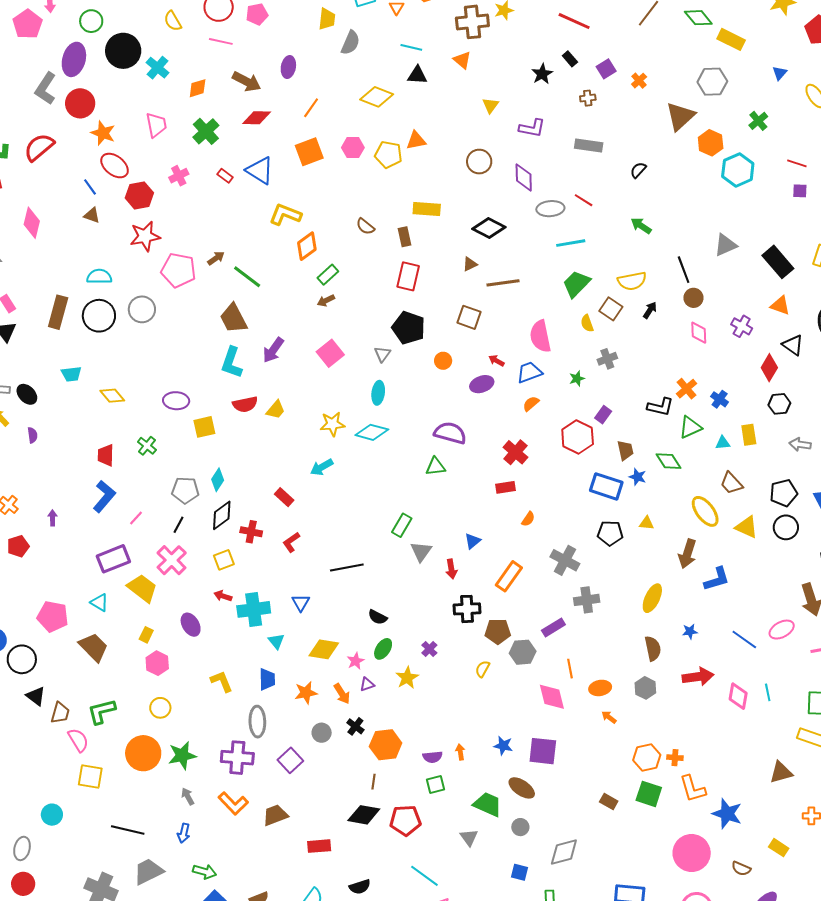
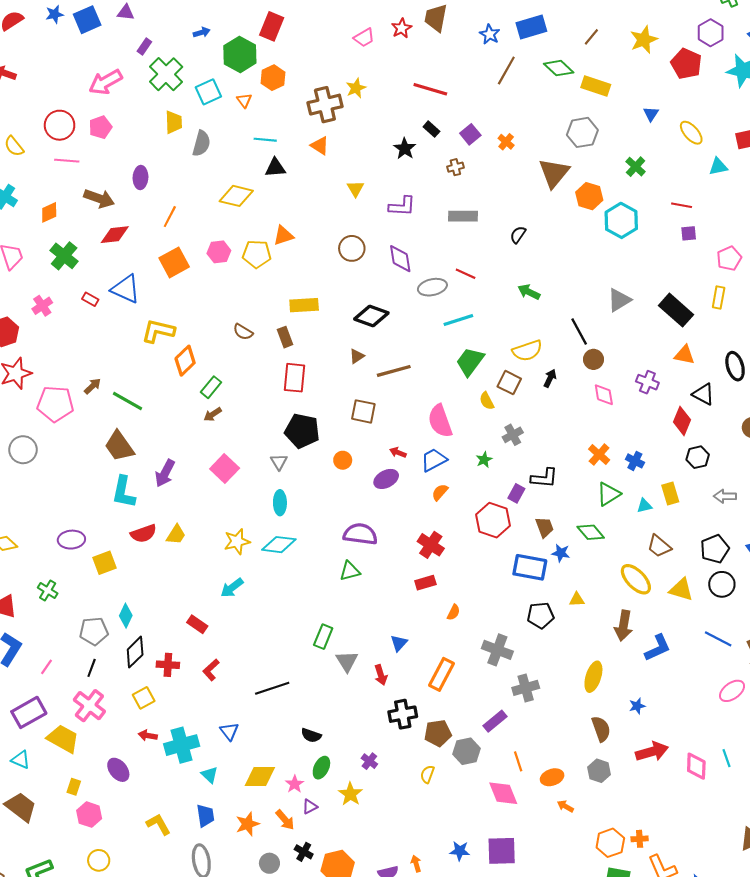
black L-shape: (660, 407) -> (544, 478), moved
blue line: (744, 639) -> (718, 639), moved

